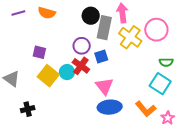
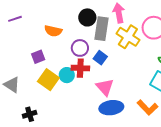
orange semicircle: (47, 13) -> (53, 31), moved
purple square: (39, 52) -> (38, 57), turned -32
blue square: (101, 57) -> (100, 58), turned -32
red cross: (81, 66) -> (80, 68), turned -30

